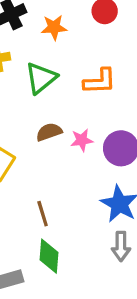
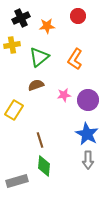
orange L-shape: (100, 81) -> (75, 59), turned 125
brown semicircle: (49, 132) -> (36, 85), moved

